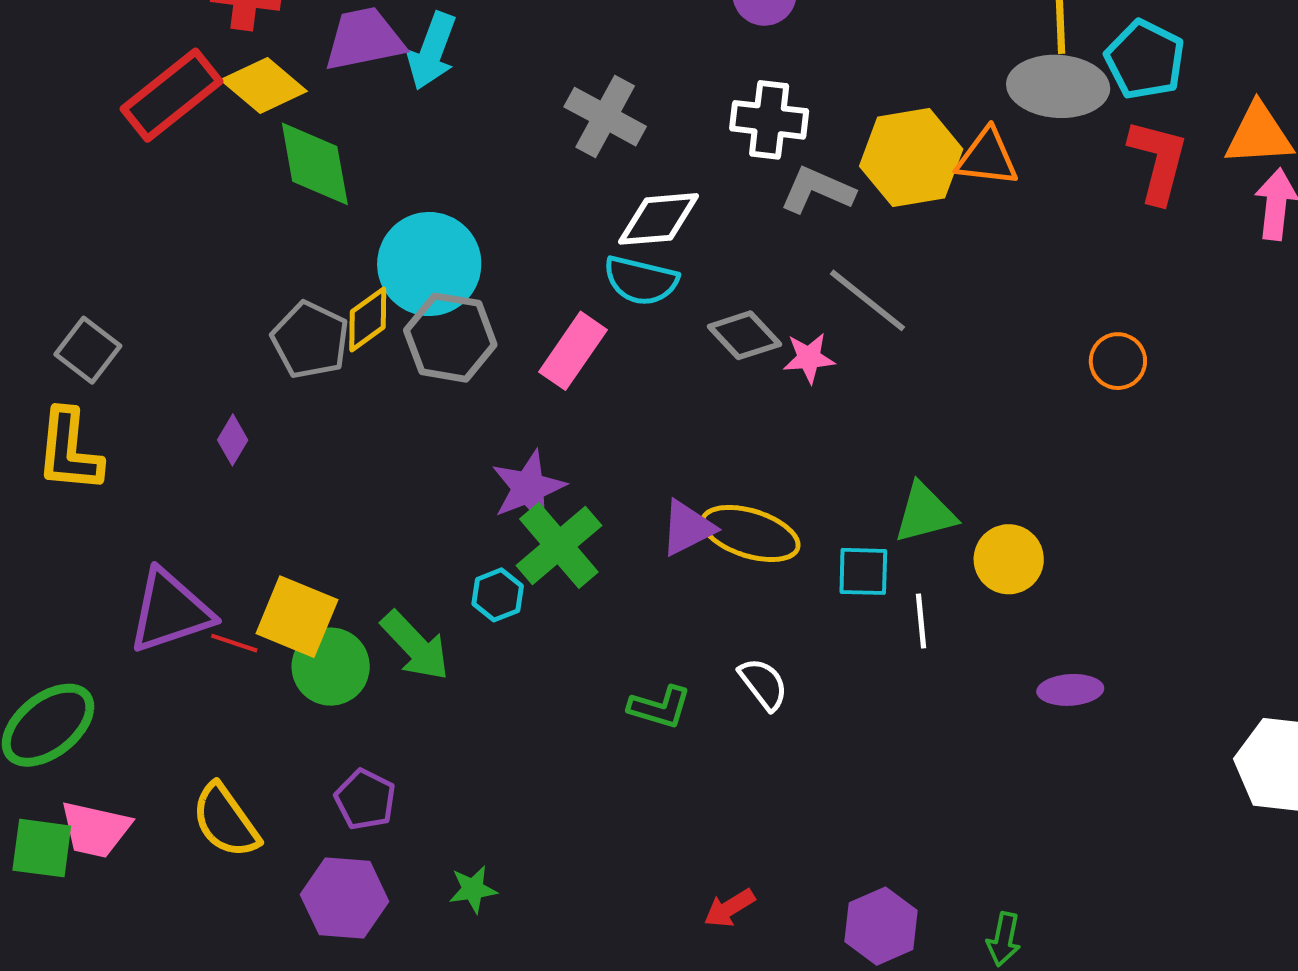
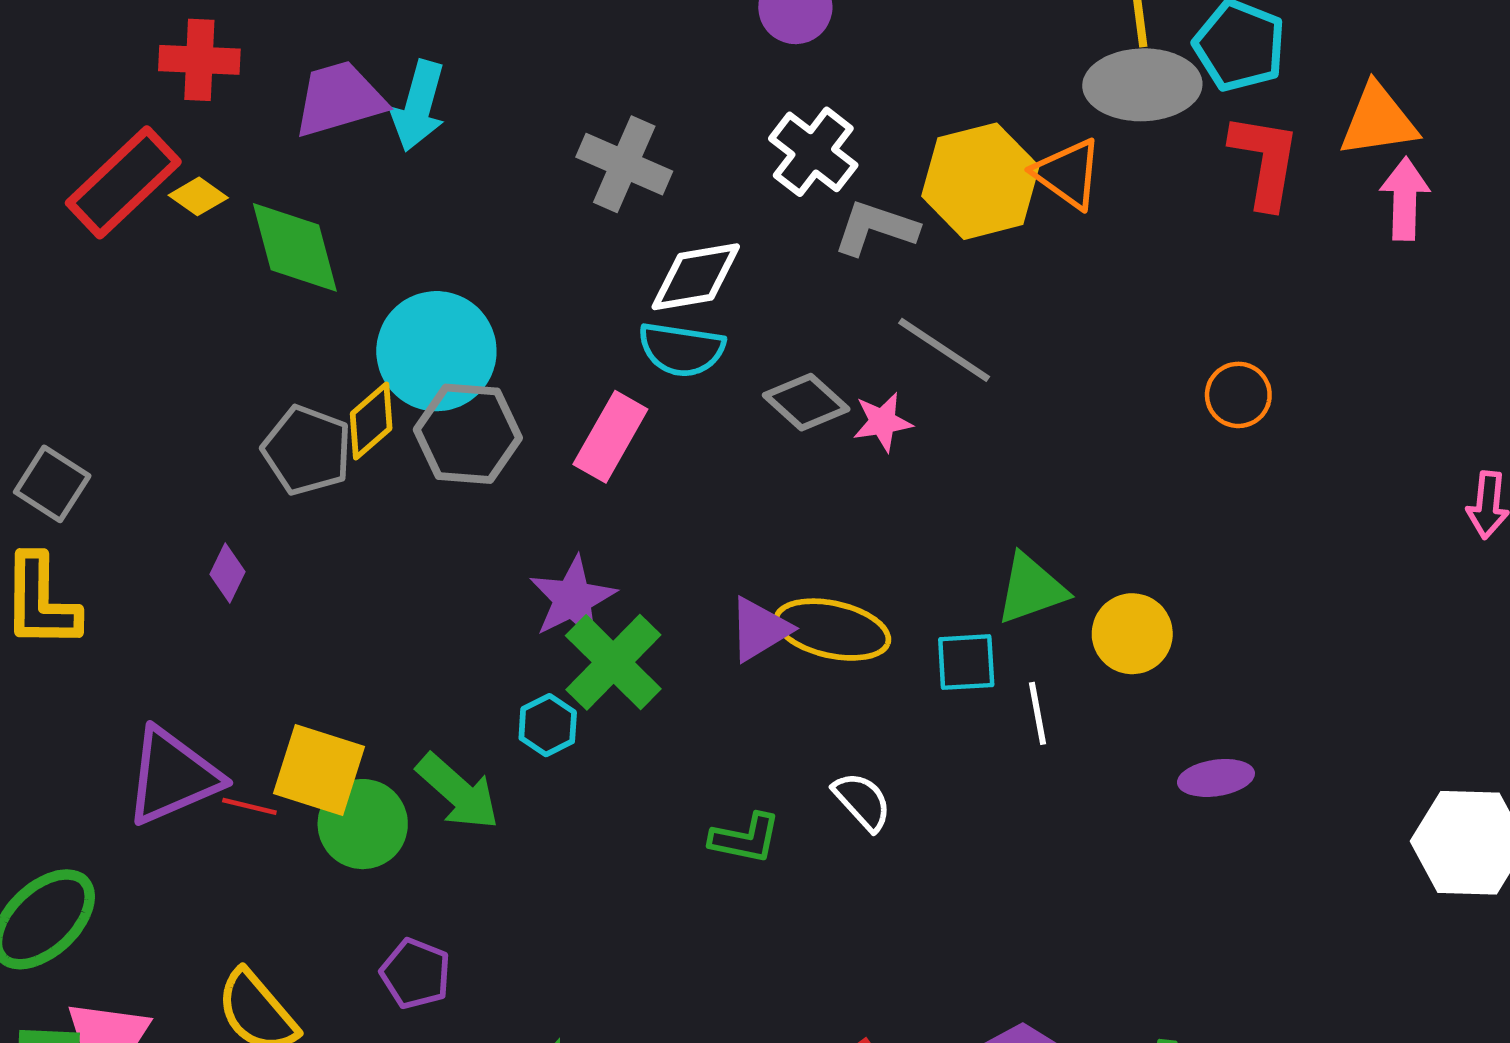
yellow diamond: (264, 86) -> (198, 196), moved, size x0.6
white cross: (769, 120) -> (813, 152), turned 36
orange triangle: (987, 158) -> (1068, 174), turned 34

